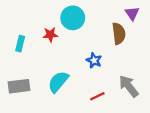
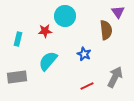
cyan semicircle: (58, 82) -> (48, 61), moved
gray arrow: (129, 86) -> (115, 77), turned 65

